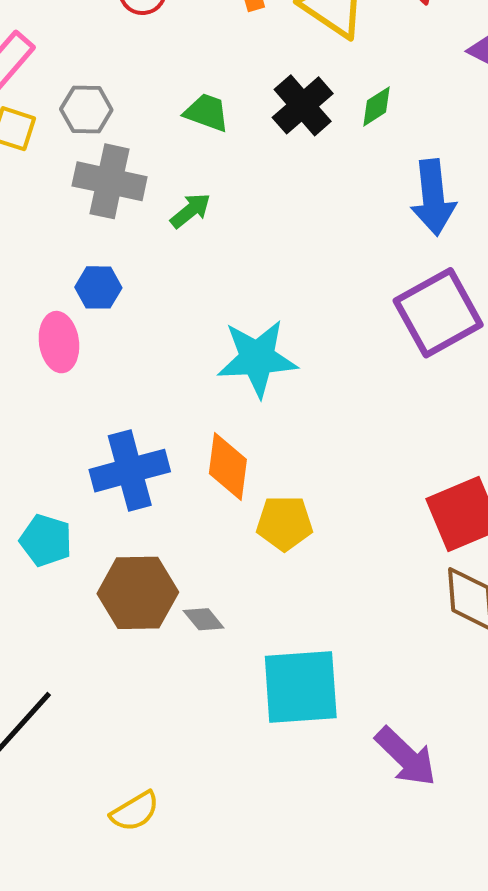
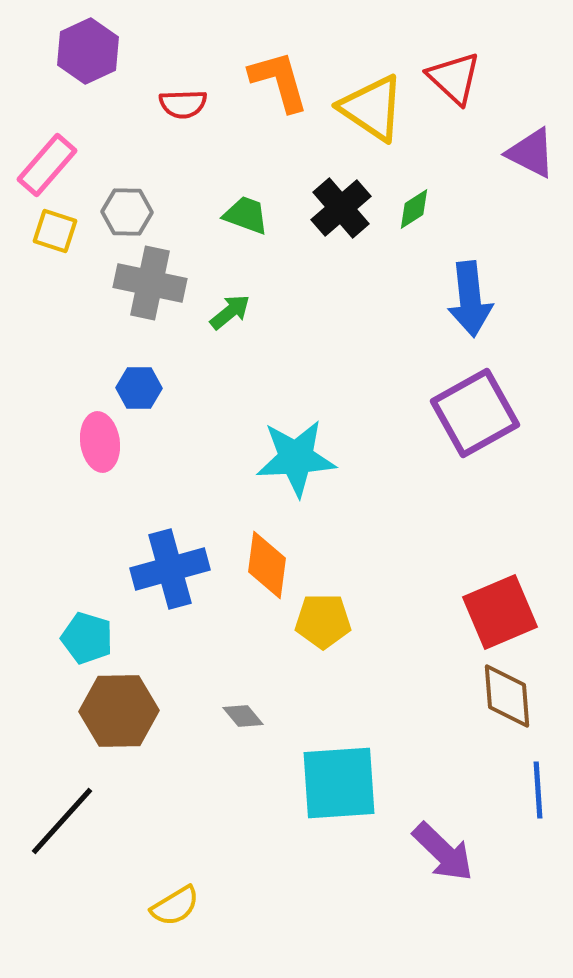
brown hexagon: (138, 593) -> (119, 711), moved

